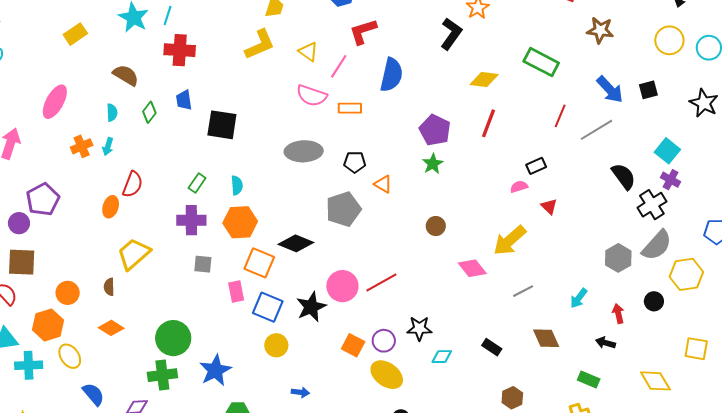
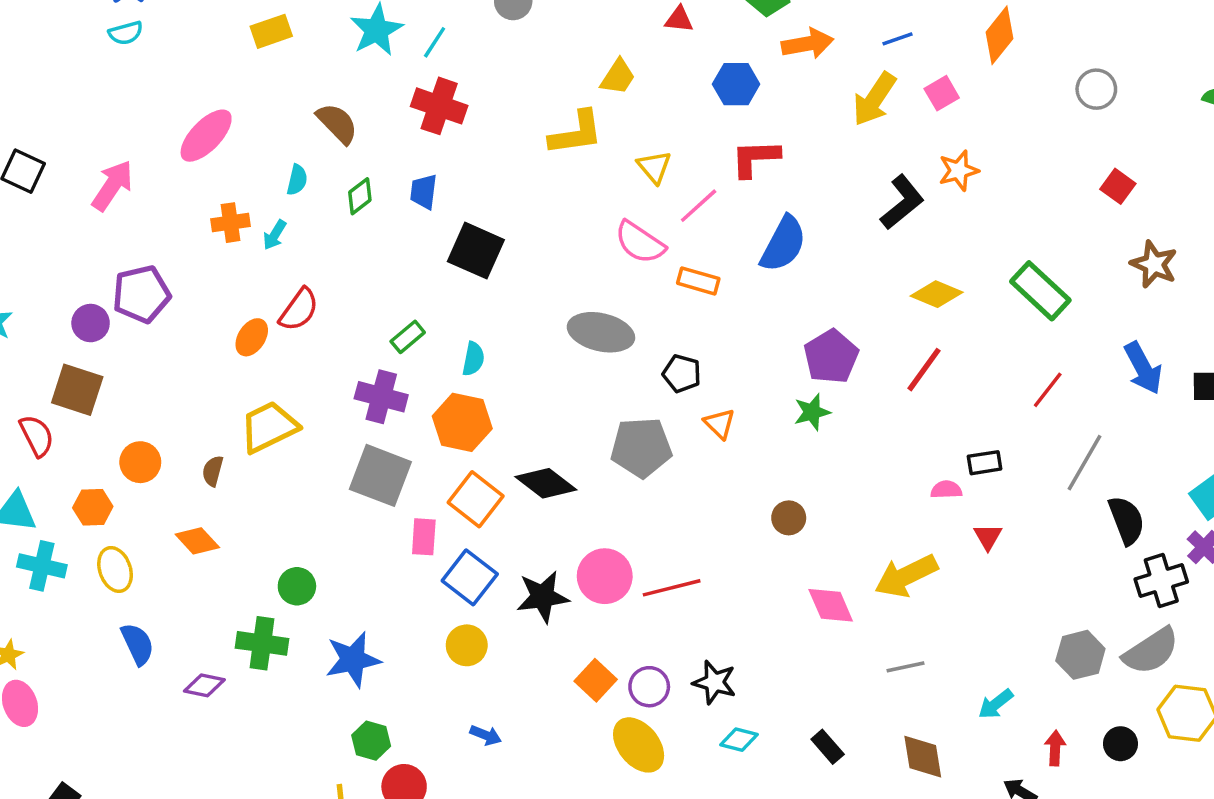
gray line: (597, 130) -> (1084, 463), moved, turned -44
gray square: (203, 264) -> (380, 475), size x1.8
orange hexagon: (48, 325) -> (93, 507), size x0.7
green circle: (173, 338) -> (297, 586), size x0.6

